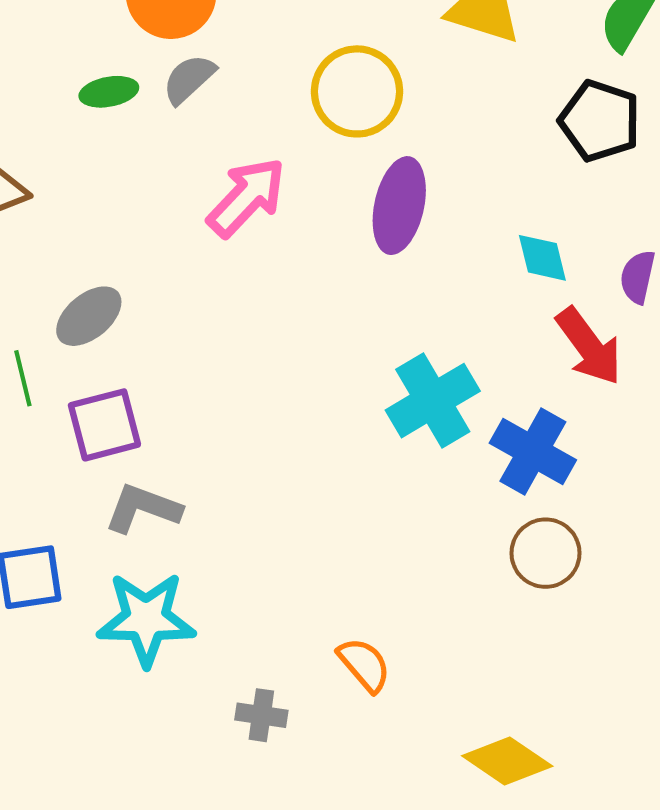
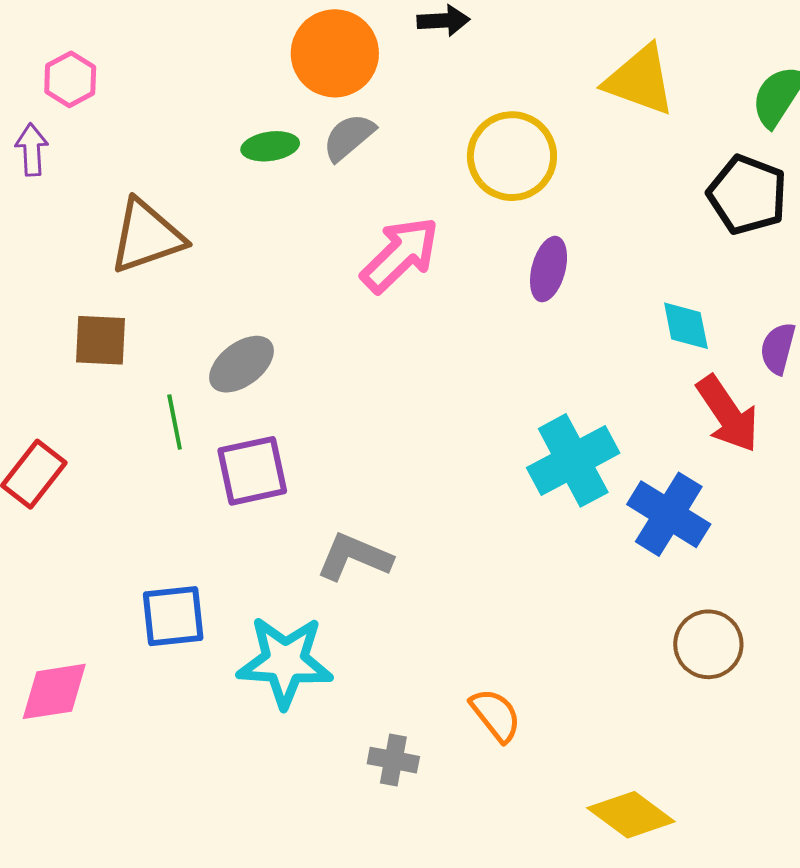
purple ellipse: (399, 206) -> (549, 269), size x0.7
gray L-shape: (143, 508) -> (354, 557), moved
brown circle: (545, 553) -> (708, 644), moved

